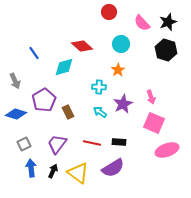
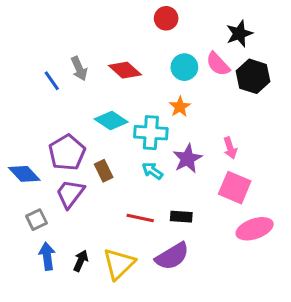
black star: (168, 22) -> (239, 34), moved
pink semicircle: (142, 23) -> (218, 64), moved
cyan diamond: (64, 67) -> (111, 120), moved, turned 50
gray arrow: (15, 81) -> (79, 69), moved
cyan cross: (99, 87) -> (151, 133), size x1.5
blue diamond: (16, 114) -> (24, 174), turned 30
purple trapezoid: (57, 144) -> (70, 194), moved
yellow triangle: (78, 173) -> (119, 264), turned 40

